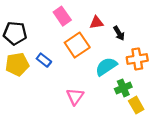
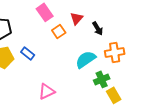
red triangle: (96, 23) -> (77, 18), turned -40
orange square: (77, 45) -> (59, 31), moved, size x0.6
pink triangle: (75, 96) -> (47, 91), moved, turned 30

